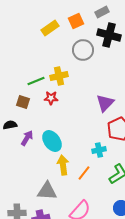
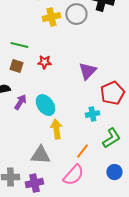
yellow cross: (59, 76) -> (51, 17), moved
green line: (36, 81) -> (19, 45), moved, turned 36
purple triangle: (105, 103) -> (87, 71), moved
orange line: (84, 173) -> (82, 151), moved

